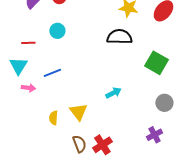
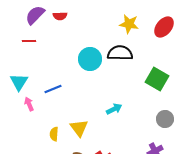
cyan circle: (57, 31) -> (90, 59), moved, size x1.5
red line: (28, 43) -> (29, 41), moved
pink arrow: (28, 88) -> (29, 104), turned -120

